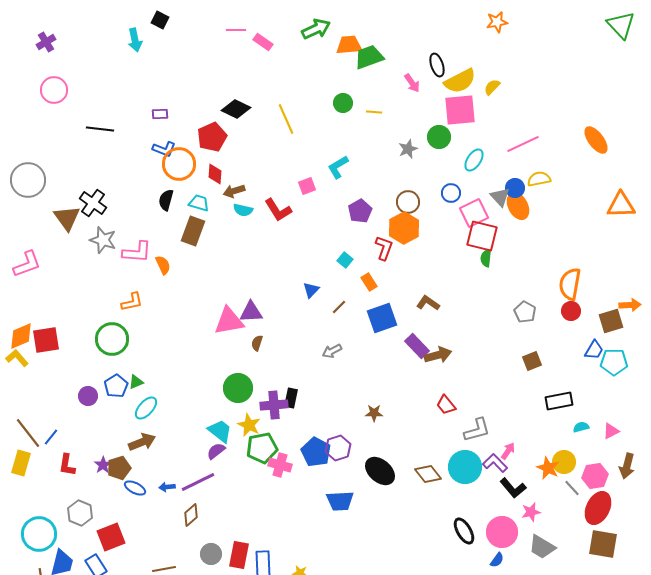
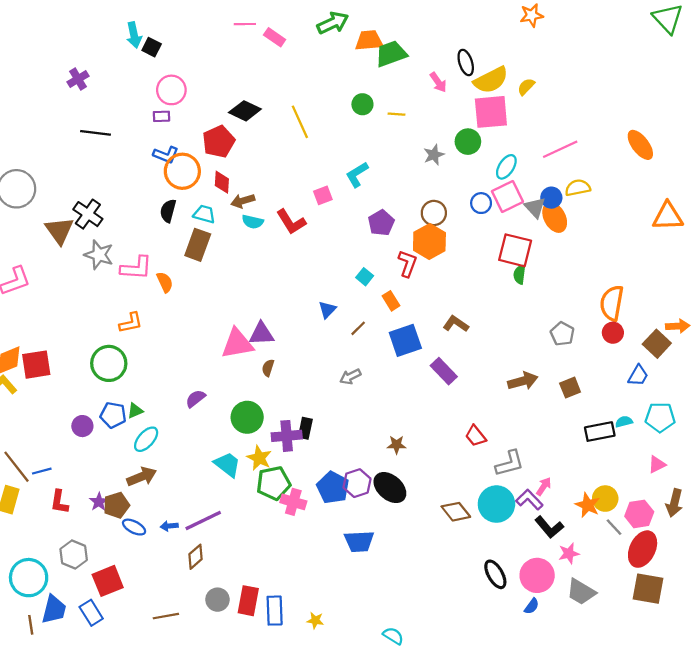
black square: (160, 20) -> (152, 47), moved
purple cross: (46, 42) -> (78, 79), moved
pink circle: (54, 90) -> (171, 90), moved
pink square: (474, 213) -> (507, 196), moved
brown square: (611, 321) -> (657, 344), turned -30
brown arrow: (438, 355) -> (523, 381), moved
cyan pentagon: (614, 362) -> (660, 417), moved
blue pentagon: (116, 386) -> (113, 415), turned -30
cyan semicircle: (581, 427) -> (624, 422), moved
blue line: (51, 437) -> (42, 471), turned 36
purple semicircle: (216, 451) -> (196, 399), moved
black ellipse: (380, 471) -> (390, 488), moved

